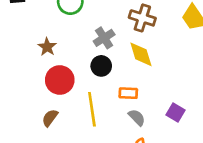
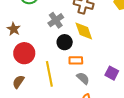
black circle: (101, 66) -> (65, 42), moved

